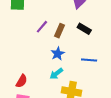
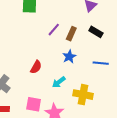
cyan arrow: (56, 74) -> (59, 82), moved
red semicircle: (22, 81) -> (36, 67), moved

